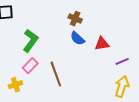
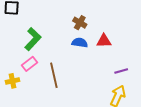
blue semicircle: (77, 38) -> (80, 43), turned 140
red triangle: (102, 44) -> (104, 41), moved

